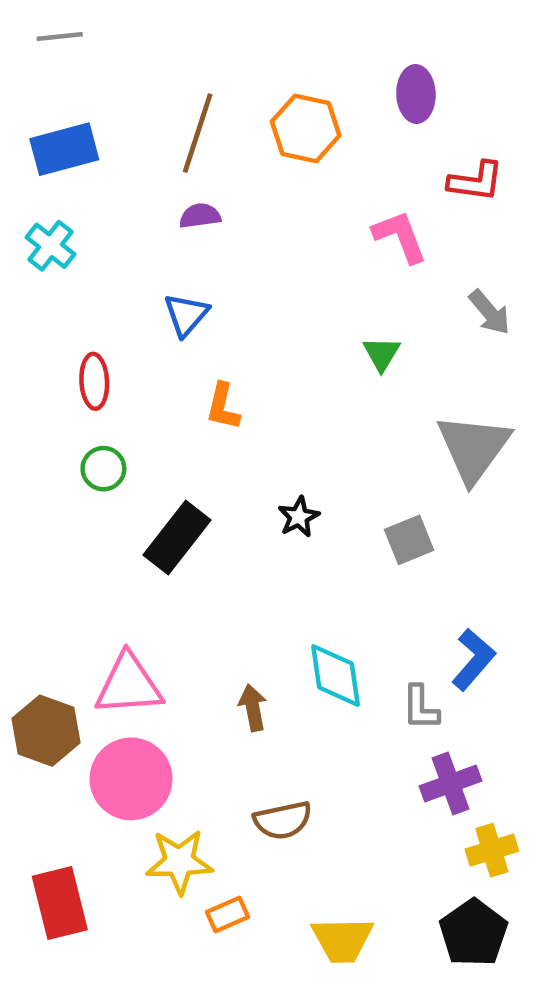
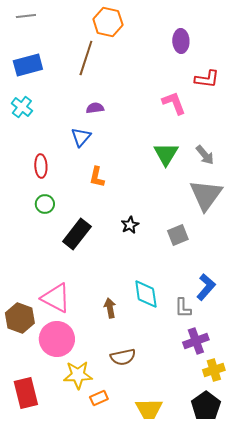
orange hexagon: (306, 128) -> (108, 22), moved
purple semicircle: (200, 216) -> (95, 108), moved
gray arrow: (490, 312) -> (205, 155), moved
green triangle: (382, 354) -> (166, 154), size x1.5
pink triangle: (129, 685) -> (56, 298), turned 32

